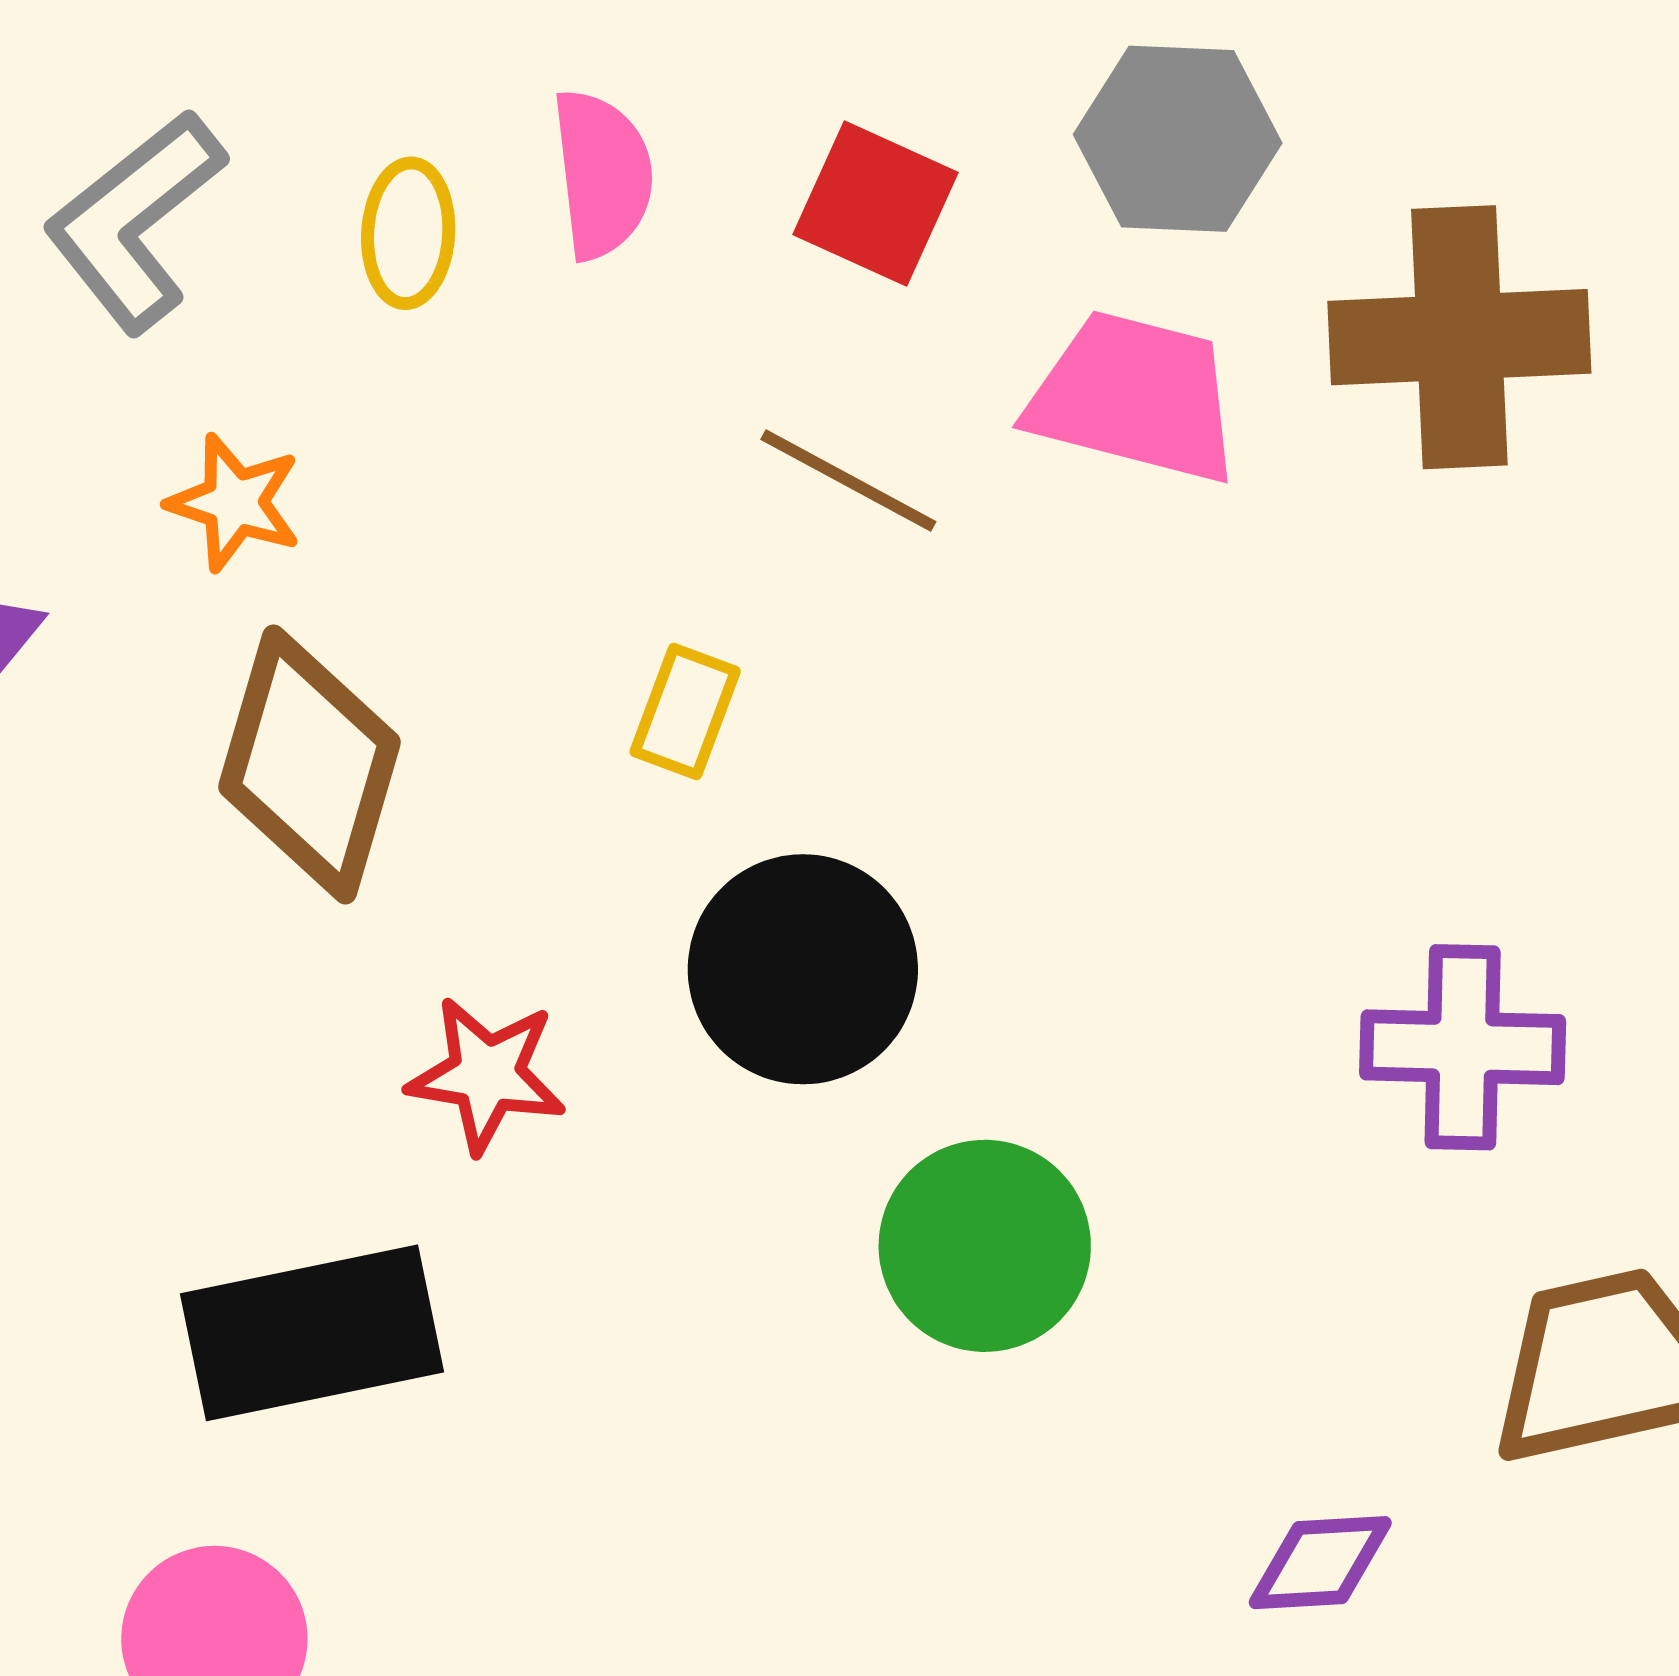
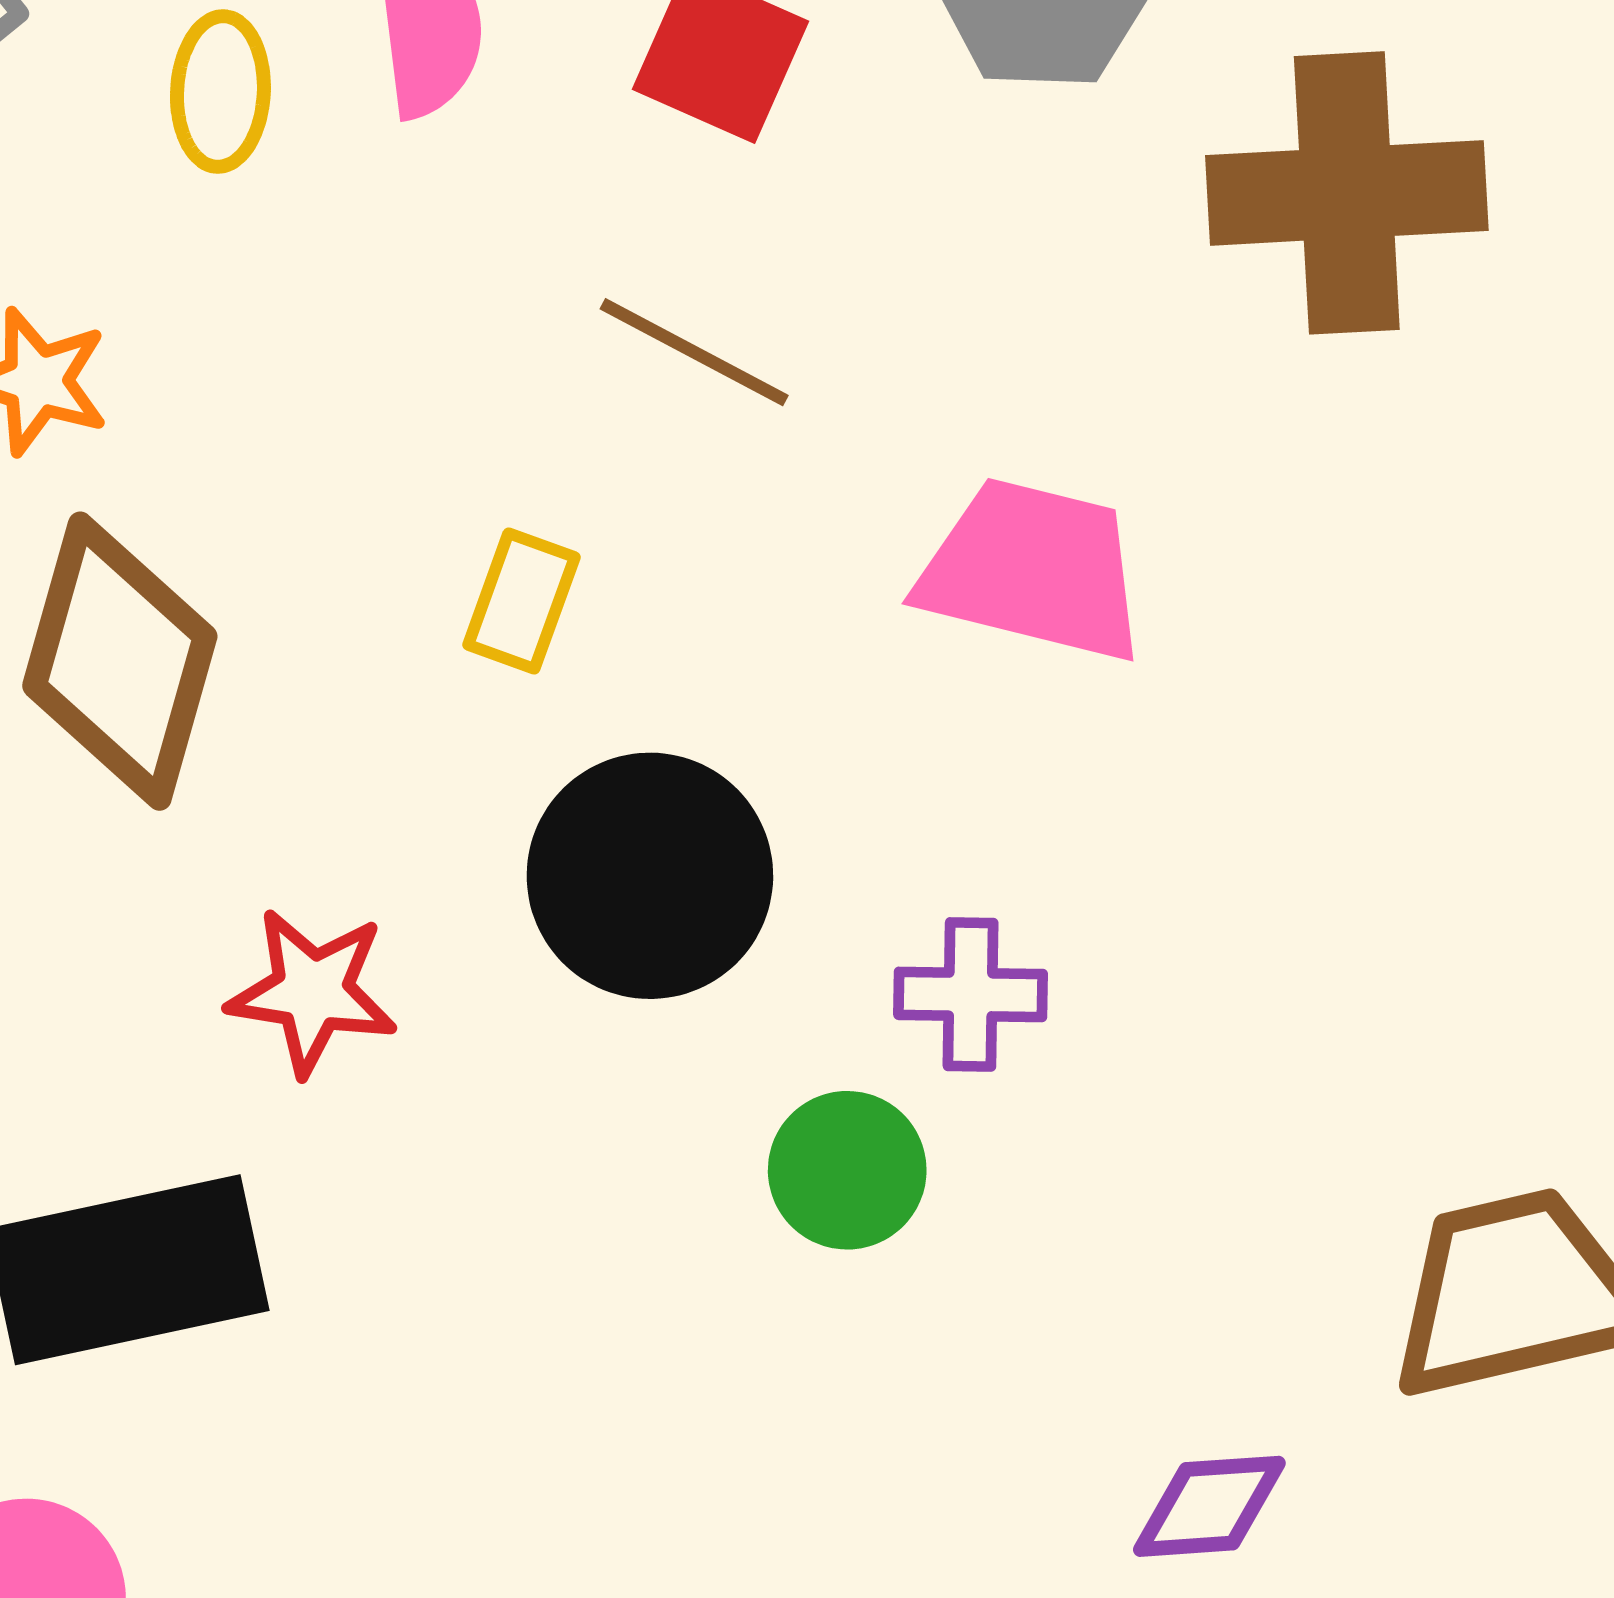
pink trapezoid: (1135, 397) -> (1033, 570), moved
purple cross: (1463, 1047) -> (971, 994), moved, size x0.7
green circle: (985, 1246) -> (847, 1170), size x0.7

